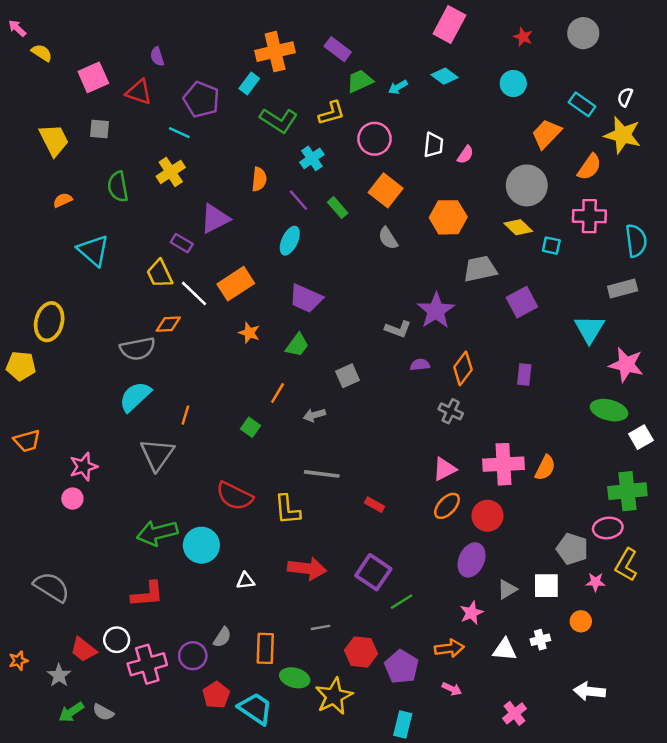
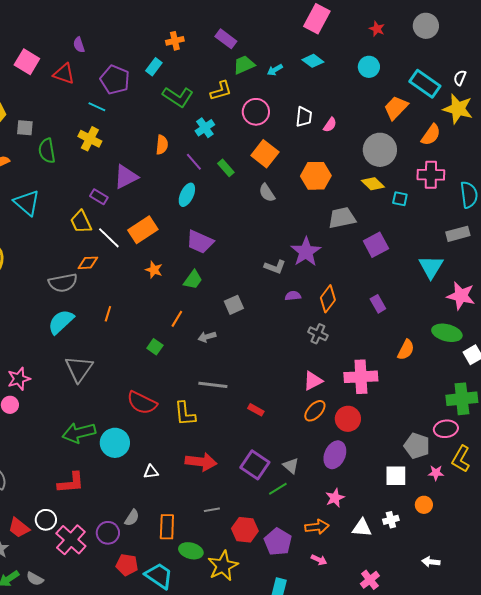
orange cross: (275, 52) -> (175, 41), size x0.6
pink square: (93, 77) -> (27, 62), turned -35
cyan rectangle: (582, 104) -> (425, 84), size x1.4
gray square: (99, 129) -> (25, 128), moved
yellow cross: (171, 172) -> (90, 139), turned -30
purple rectangle: (524, 375) -> (378, 304), turned -36
orange line: (185, 415) -> (108, 314), moved
orange semicircle: (545, 468) -> (406, 350), moved
gray triangle: (507, 589) -> (291, 466), moved, turned -48
pink cross: (147, 664) -> (71, 540), turned -32
white arrow: (589, 691) -> (431, 562), size x0.7
red pentagon: (216, 695) -> (127, 565), turned -30

